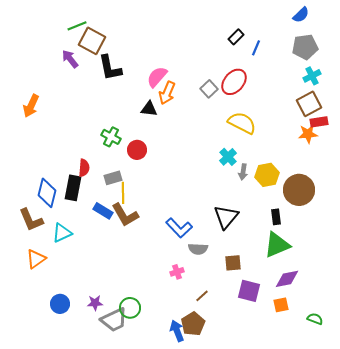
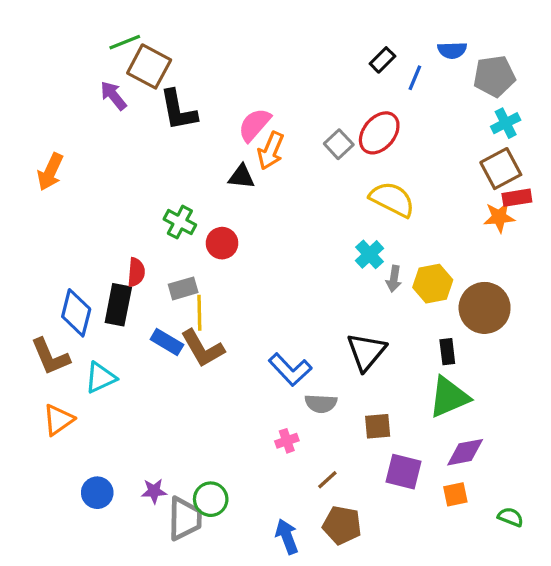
blue semicircle: (301, 15) -> (452, 50), moved, turned 42
gray trapezoid: (114, 320) -> (185, 519), turned -64
brown pentagon: (193, 324) -> (342, 525), moved, turned -30

